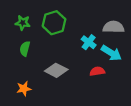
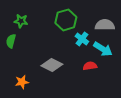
green hexagon: (54, 23) -> (66, 20), moved
green semicircle: (25, 49) -> (11, 41), moved

